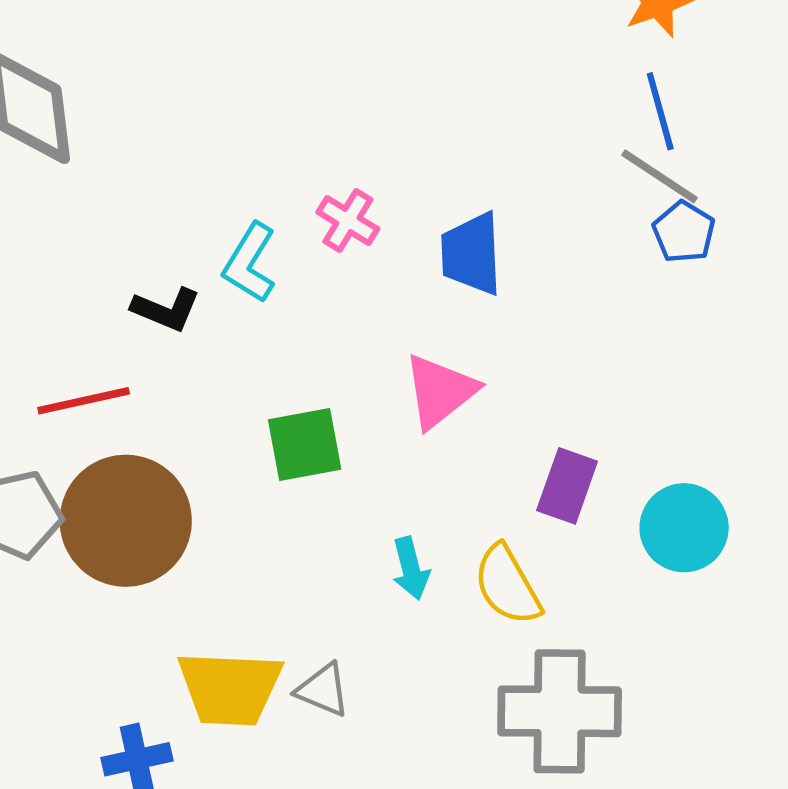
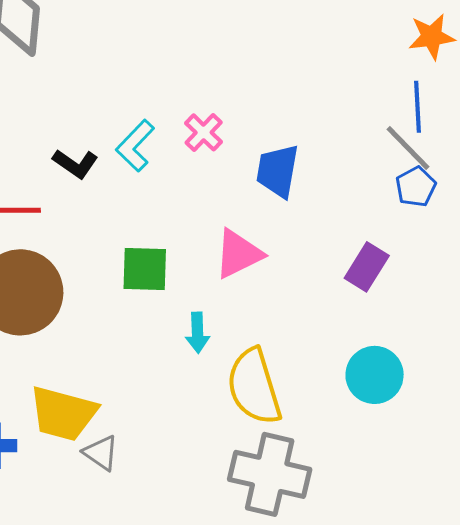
purple rectangle: (567, 486) -> (367, 267), moved
cyan arrow: (411, 568) -> (197, 333), moved
yellow semicircle: (507, 585) -> (254, 387), size x1.4
gray triangle: (323, 690) -> (101, 453), moved

